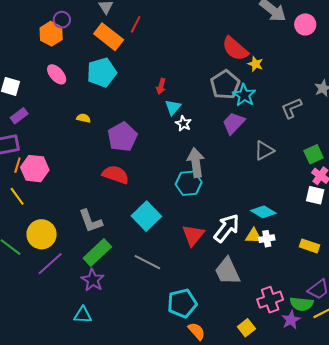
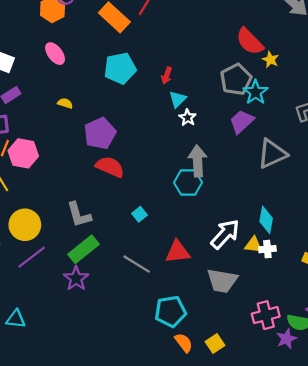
cyan pentagon: (102, 72) -> (120, 68), moved
yellow semicircle: (84, 118) -> (65, 103), moved
purple pentagon: (122, 137) -> (100, 133), moved
gray triangle: (264, 151) -> (272, 154), size x1.4
cyan diamond: (263, 212) -> (266, 220), turned 65
cyan square: (146, 216) -> (139, 214), size x0.5
red triangle: (193, 235) -> (178, 252), moved, turned 40
gray trapezoid: (227, 271) -> (222, 281), turned -60
cyan triangle: (83, 315) -> (16, 319), moved
yellow square: (246, 328) -> (215, 344), moved

